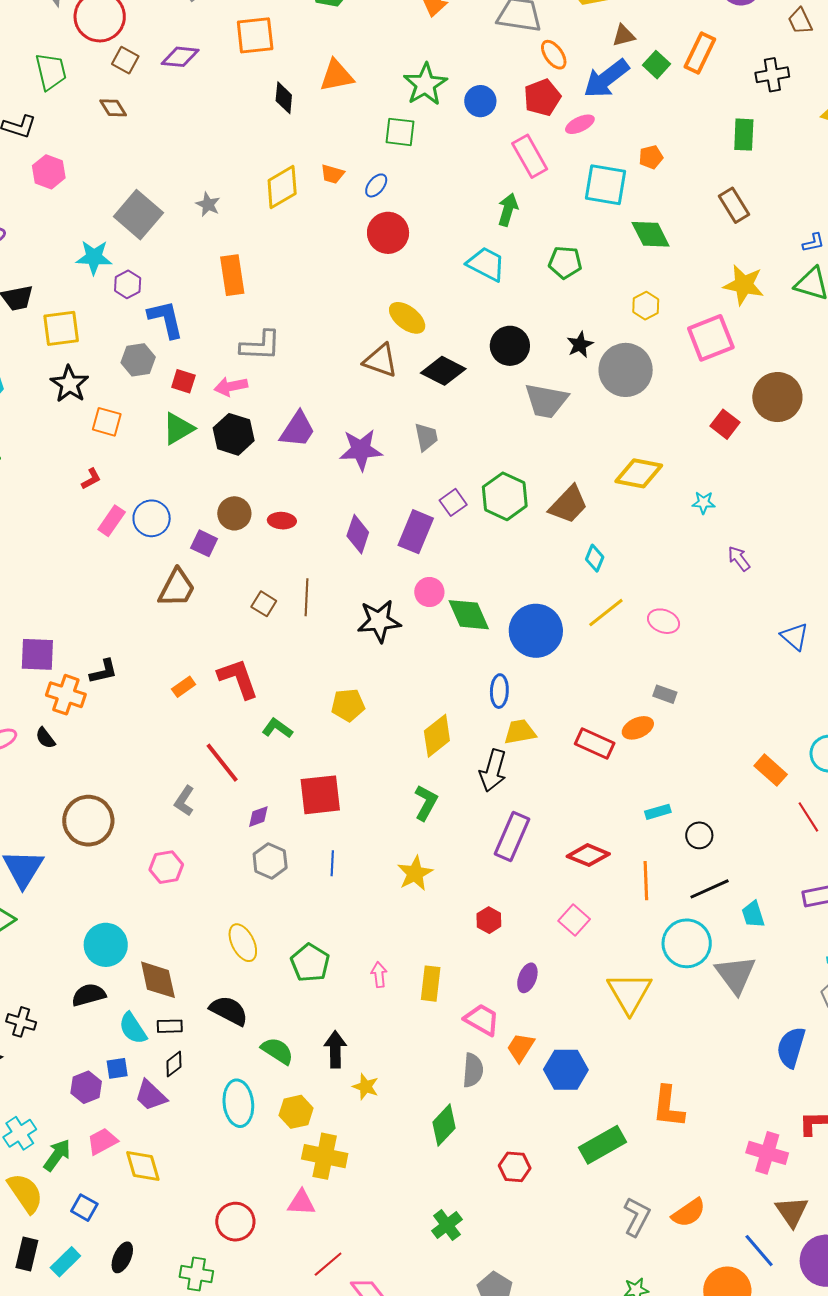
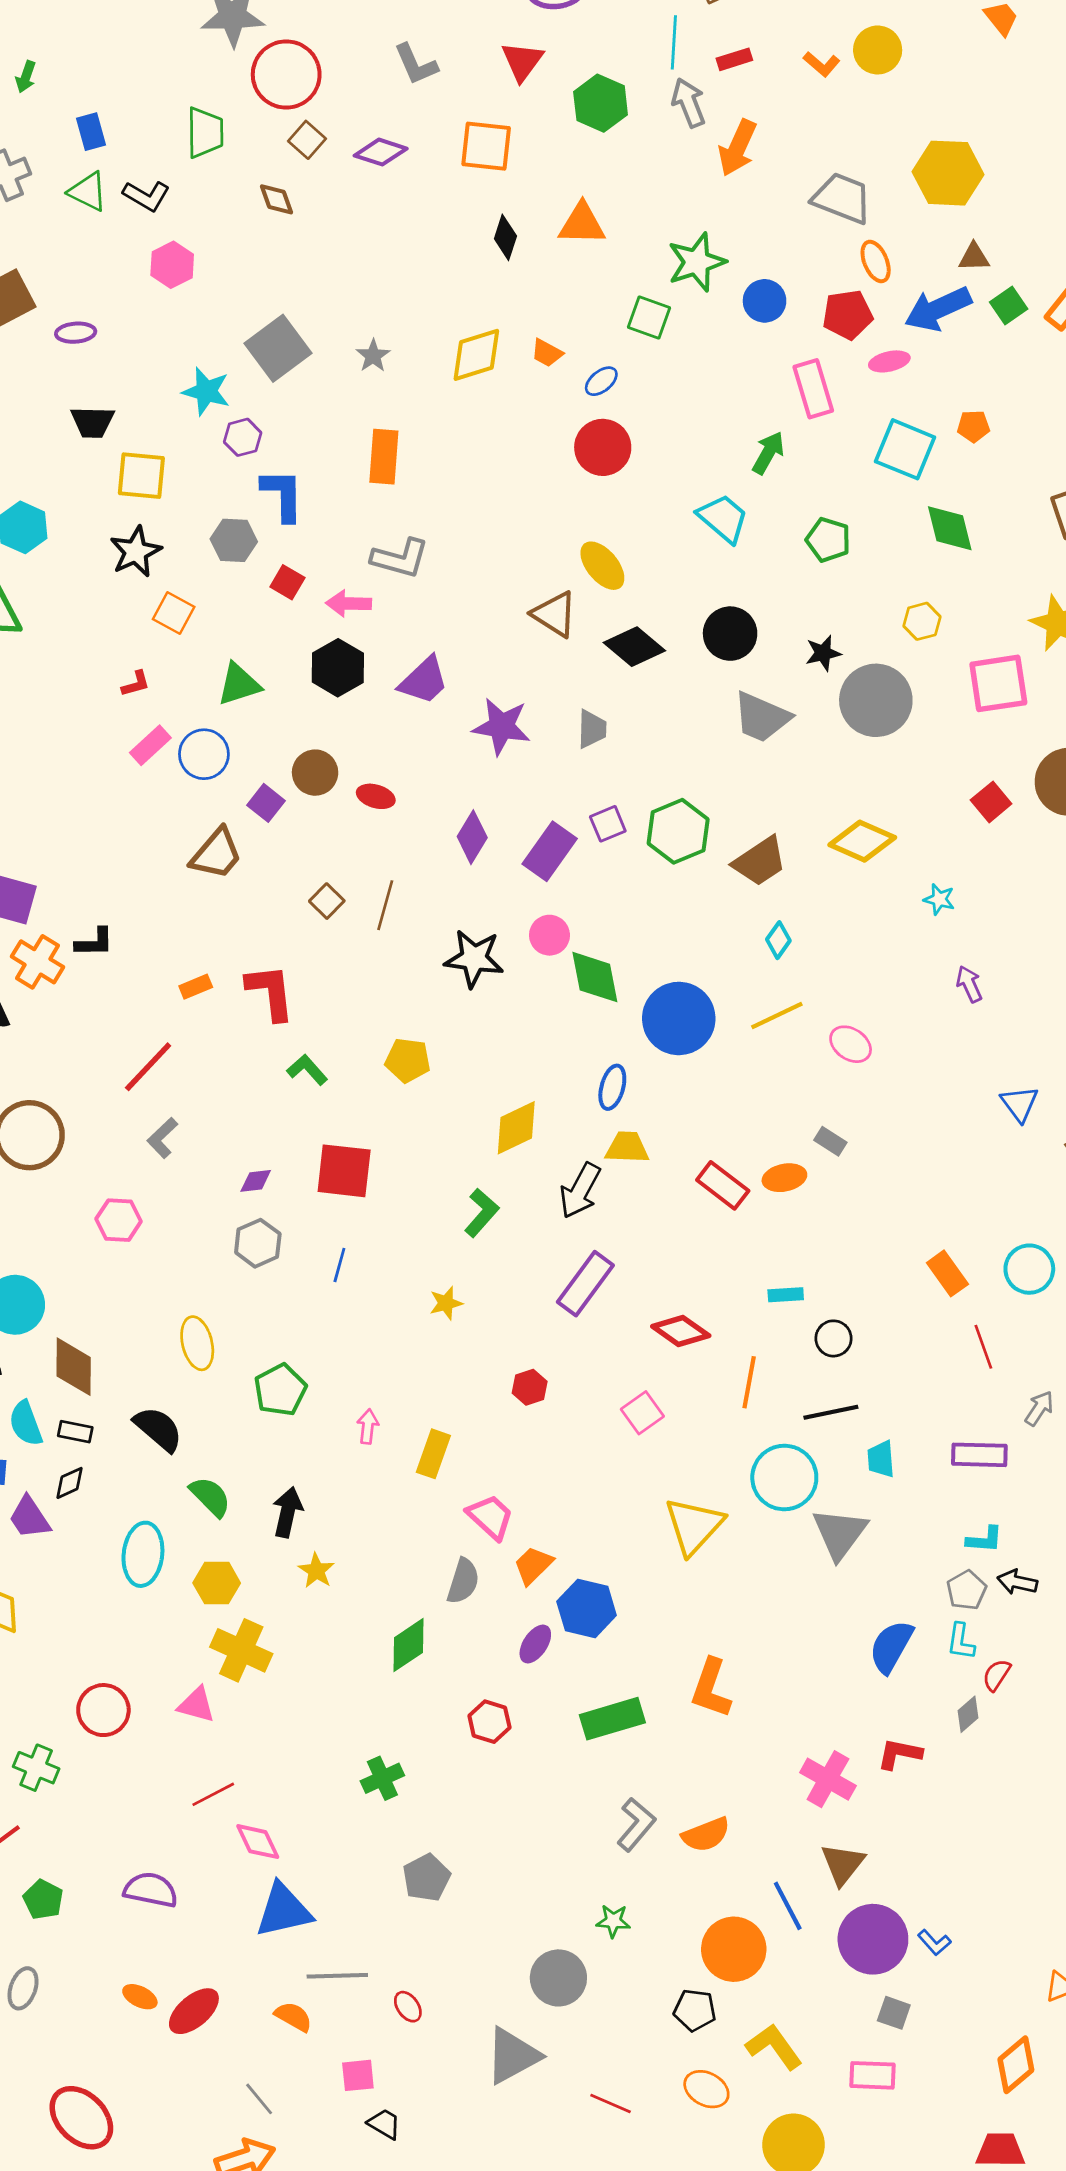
green triangle: (178, 429) -> (239, 684), moved
red line: (222, 763) -> (148, 1067), moved, turned 69
yellow star: (415, 873) -> (446, 1303), size x0.7
purple ellipse: (527, 978) -> (535, 1644), moved

